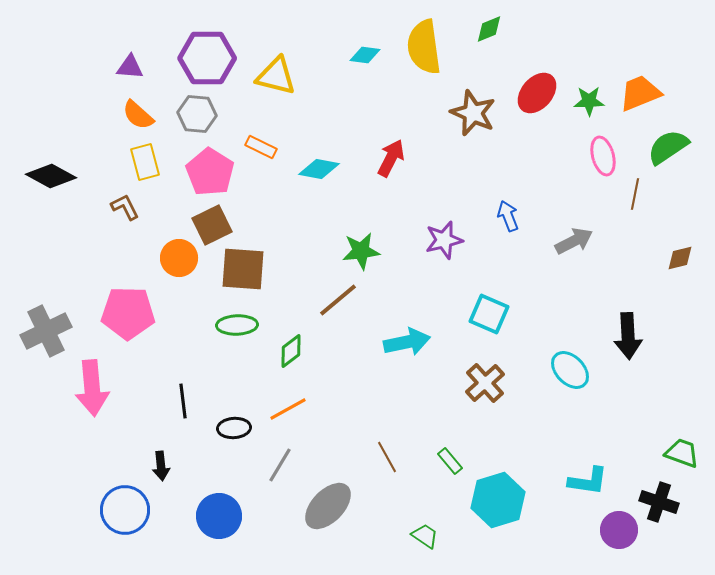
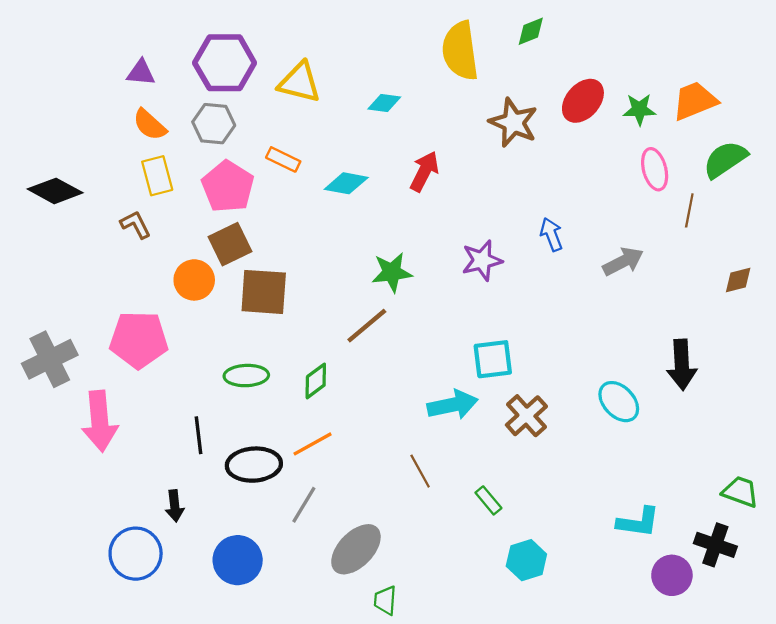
cyan diamond: (365, 55) -> (384, 103), moved
cyan square: (489, 314) -> (493, 359), moved, turned -30
green ellipse: (237, 325) -> (246, 376), moved
cyan arrow: (407, 342) -> (453, 405), moved
black ellipse: (234, 428) -> (254, 465), size x1.5
brown line: (387, 457) -> (420, 471), moved
cyan hexagon: (498, 500) -> (526, 560), moved, size x0.7
green trapezoid: (425, 536) -> (385, 600), moved, turned -120

